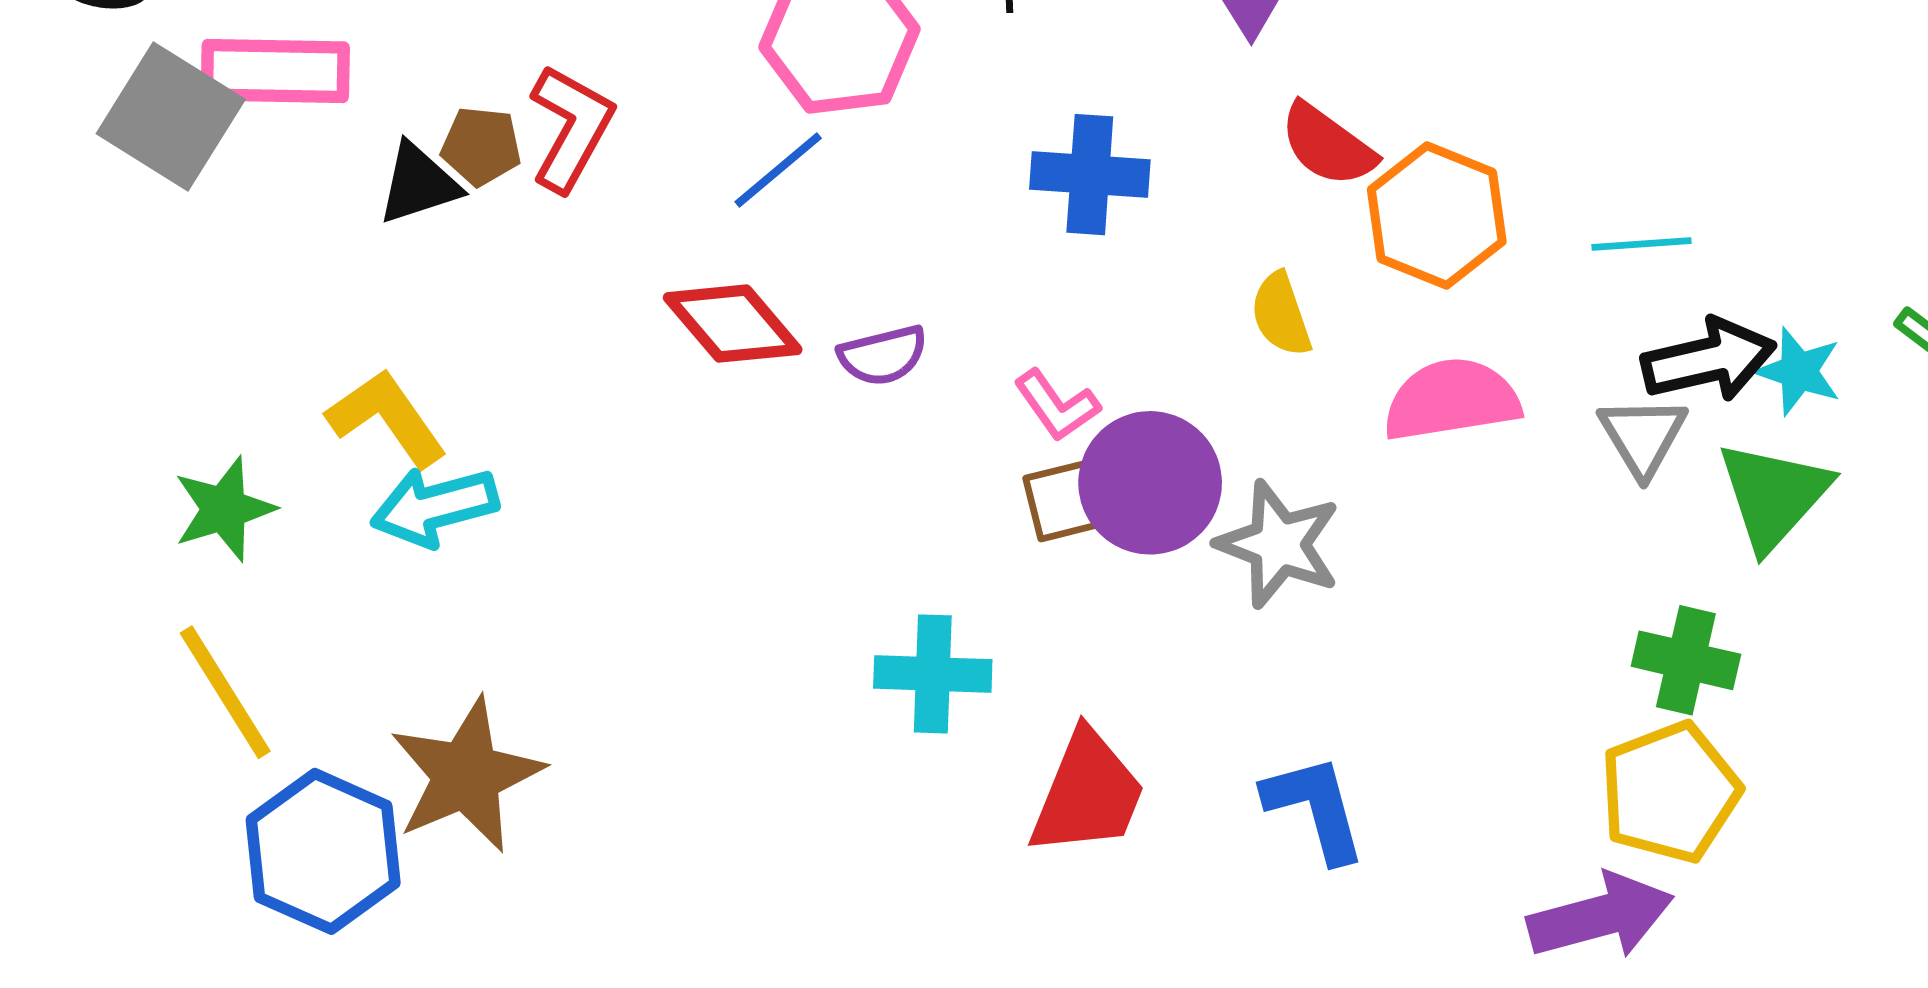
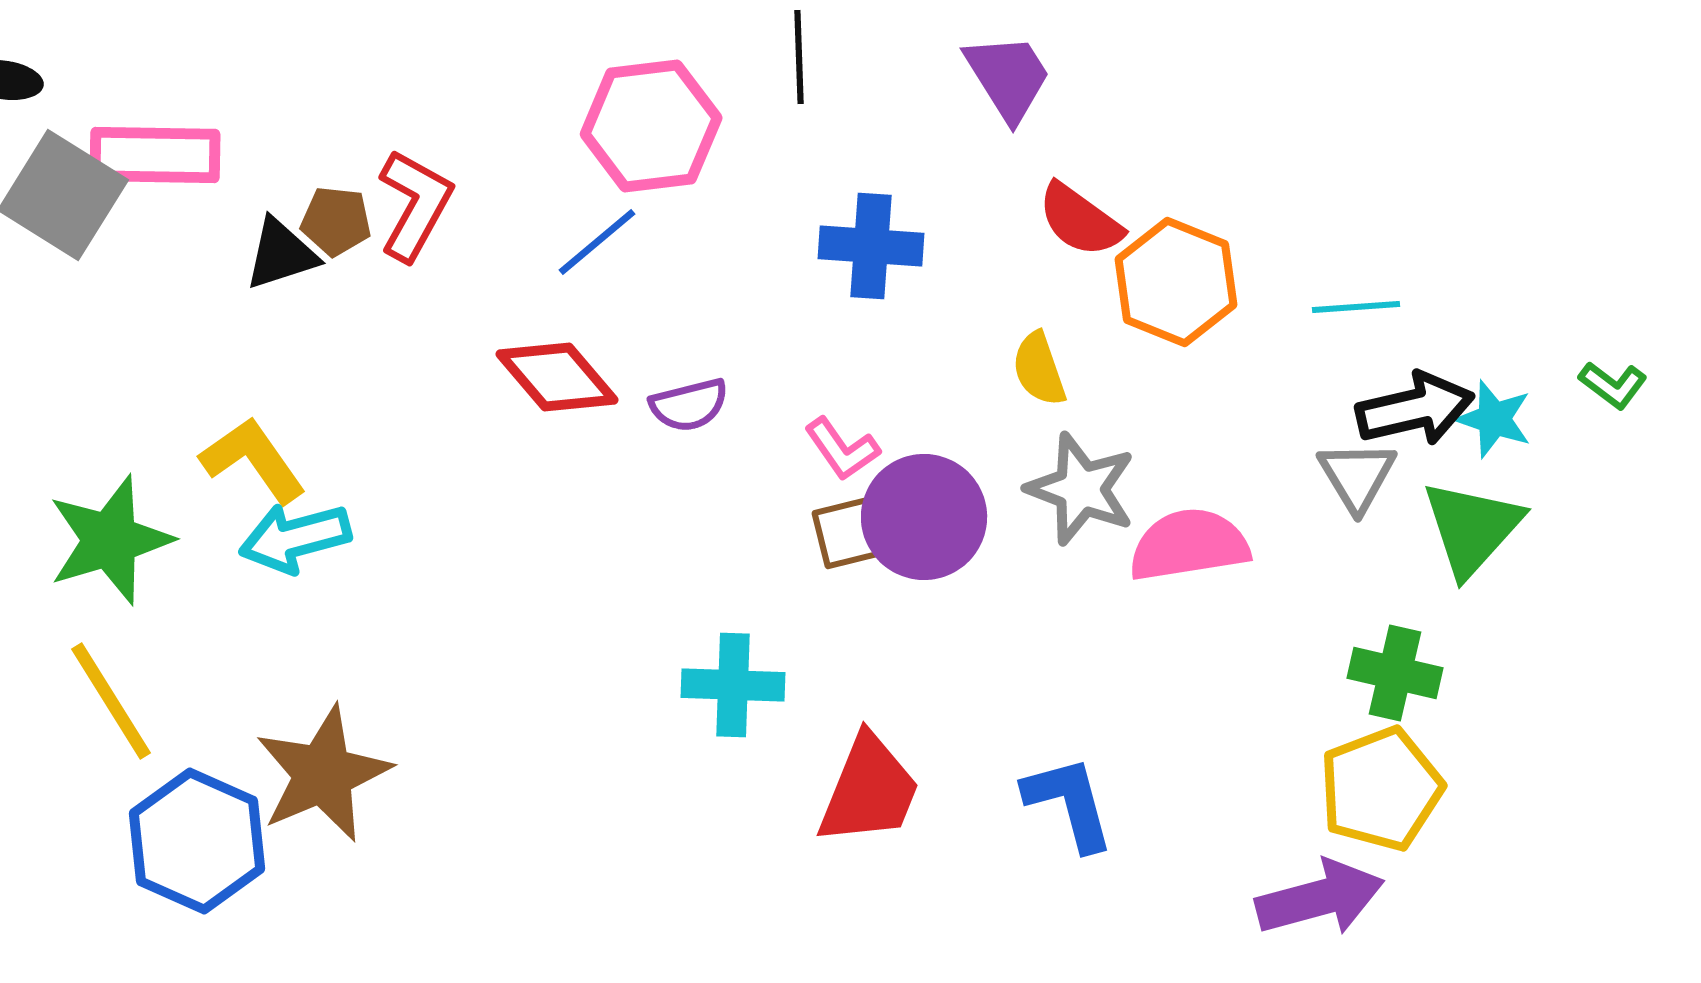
pink semicircle: (1452, 400) -> (1189, 545), moved
green star: (224, 509) -> (110, 540), size x1.4
gray star: (1279, 544) -> (1081, 489), moved

